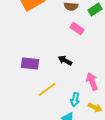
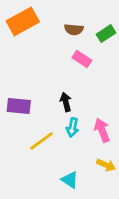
black arrow: (65, 60) -> (66, 102), turned 48
cyan arrow: (75, 99) -> (72, 127), moved

